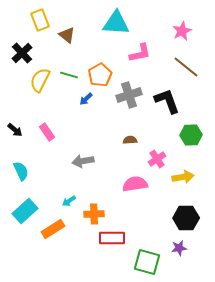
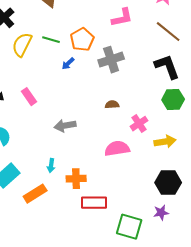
black L-shape: (167, 101) -> (167, 67), moved
cyan arrow: (69, 201) -> (51, 166), turned -48

